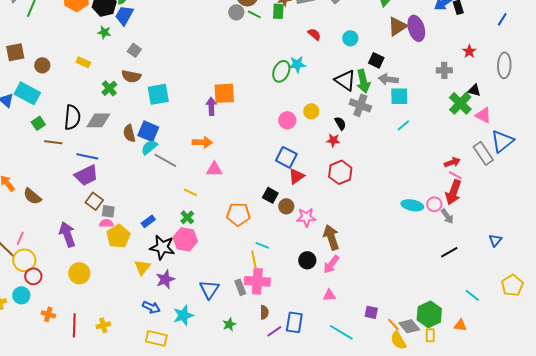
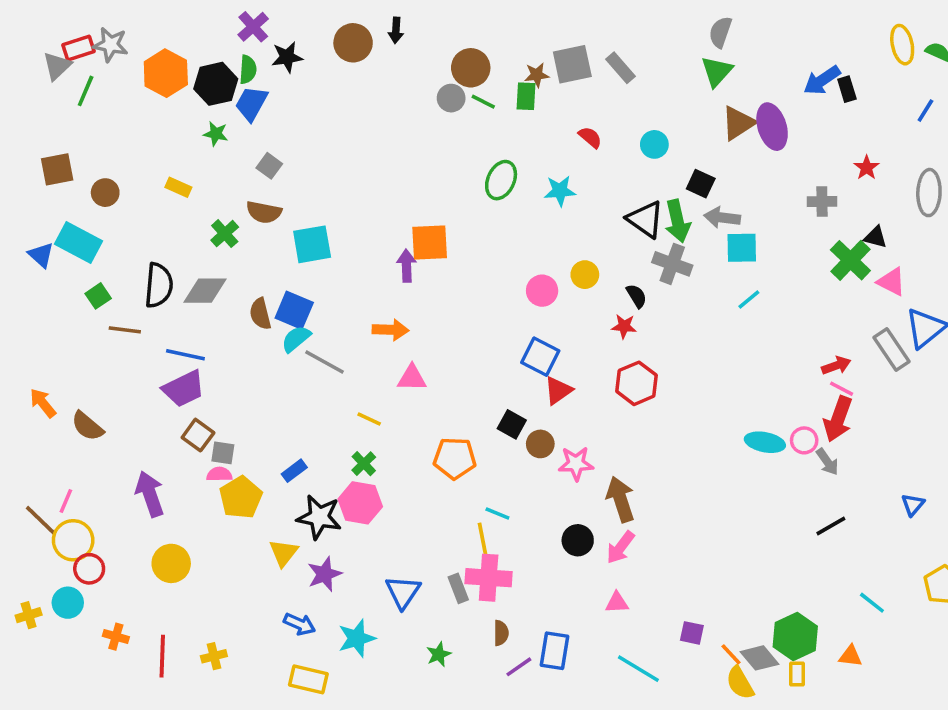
green ellipse: (281, 71) -> (501, 180), moved

